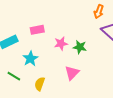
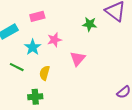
pink star: (61, 43) -> (54, 40), moved
green star: (80, 47) -> (90, 24), moved

